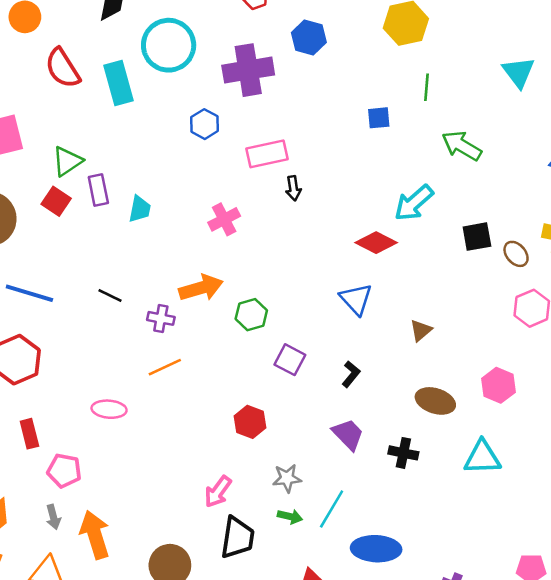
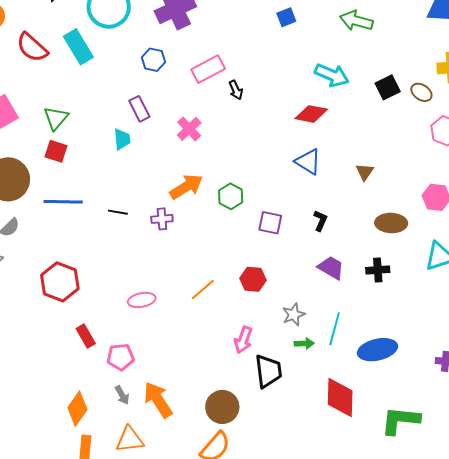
purple rectangle: (98, 190) -> (139, 109), moved
cyan arrow: (414, 203) -> (332, 75), turned -100
blue line: (29, 293) -> (63, 202), moved
orange line: (165, 367) -> (203, 289), moved

